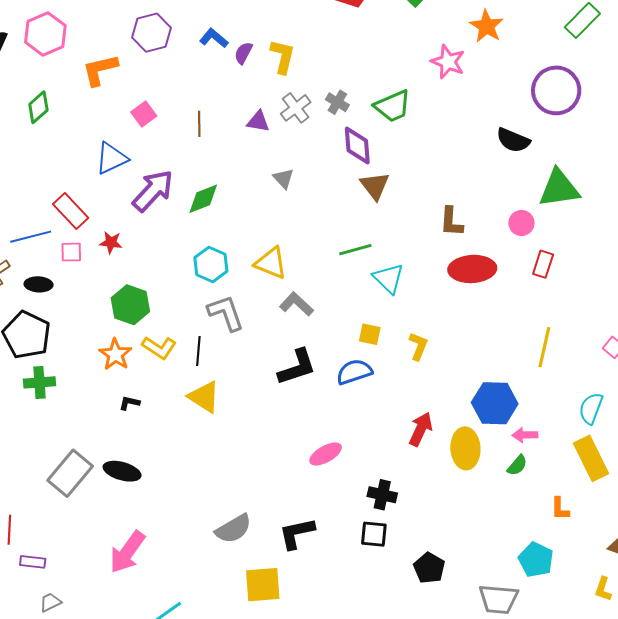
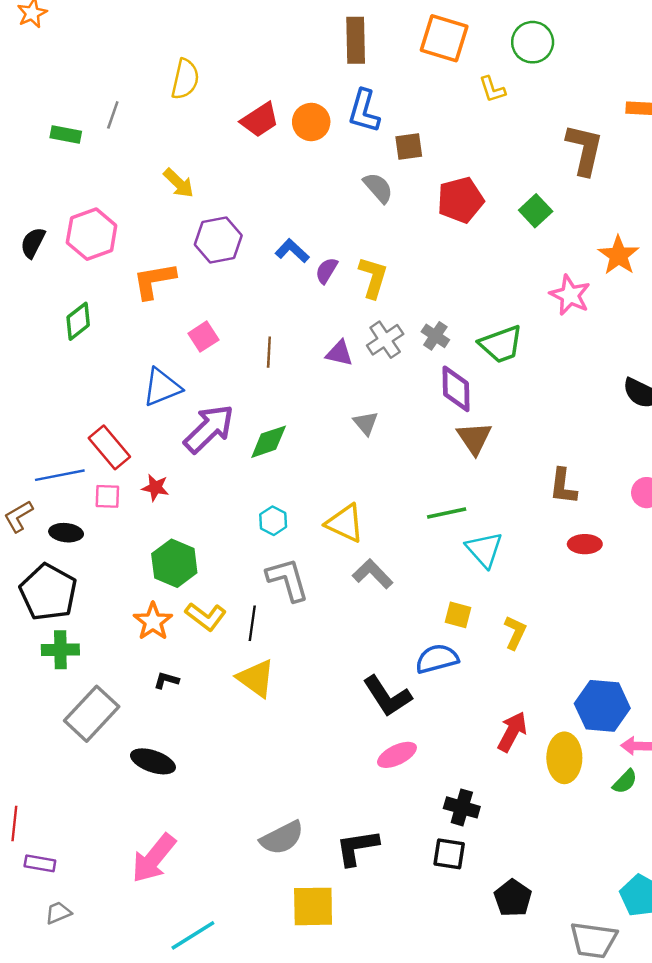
cyan hexagon: (211, 264) -> (273, 521), size x0.7
red ellipse: (472, 269) -> (585, 544), size x0.6
black L-shape: (297, 367) -> (387, 696), moved, turned 72
gray rectangle: (70, 473) -> (92, 714), moved

